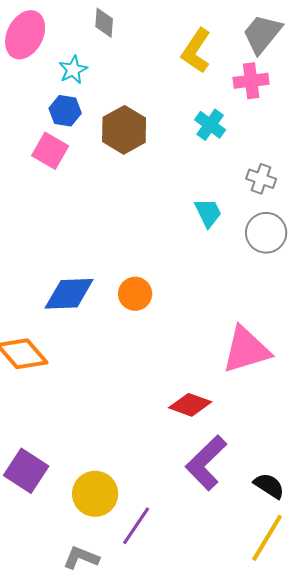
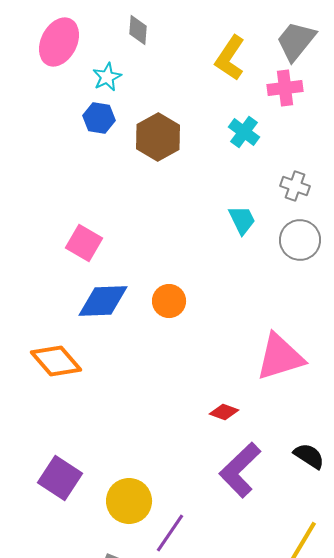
pink square: (50, 151) -> (84, 243), moved
red diamond: (190, 405) -> (224, 412), size x0.7
black semicircle: (269, 486) -> (309, 456), moved

